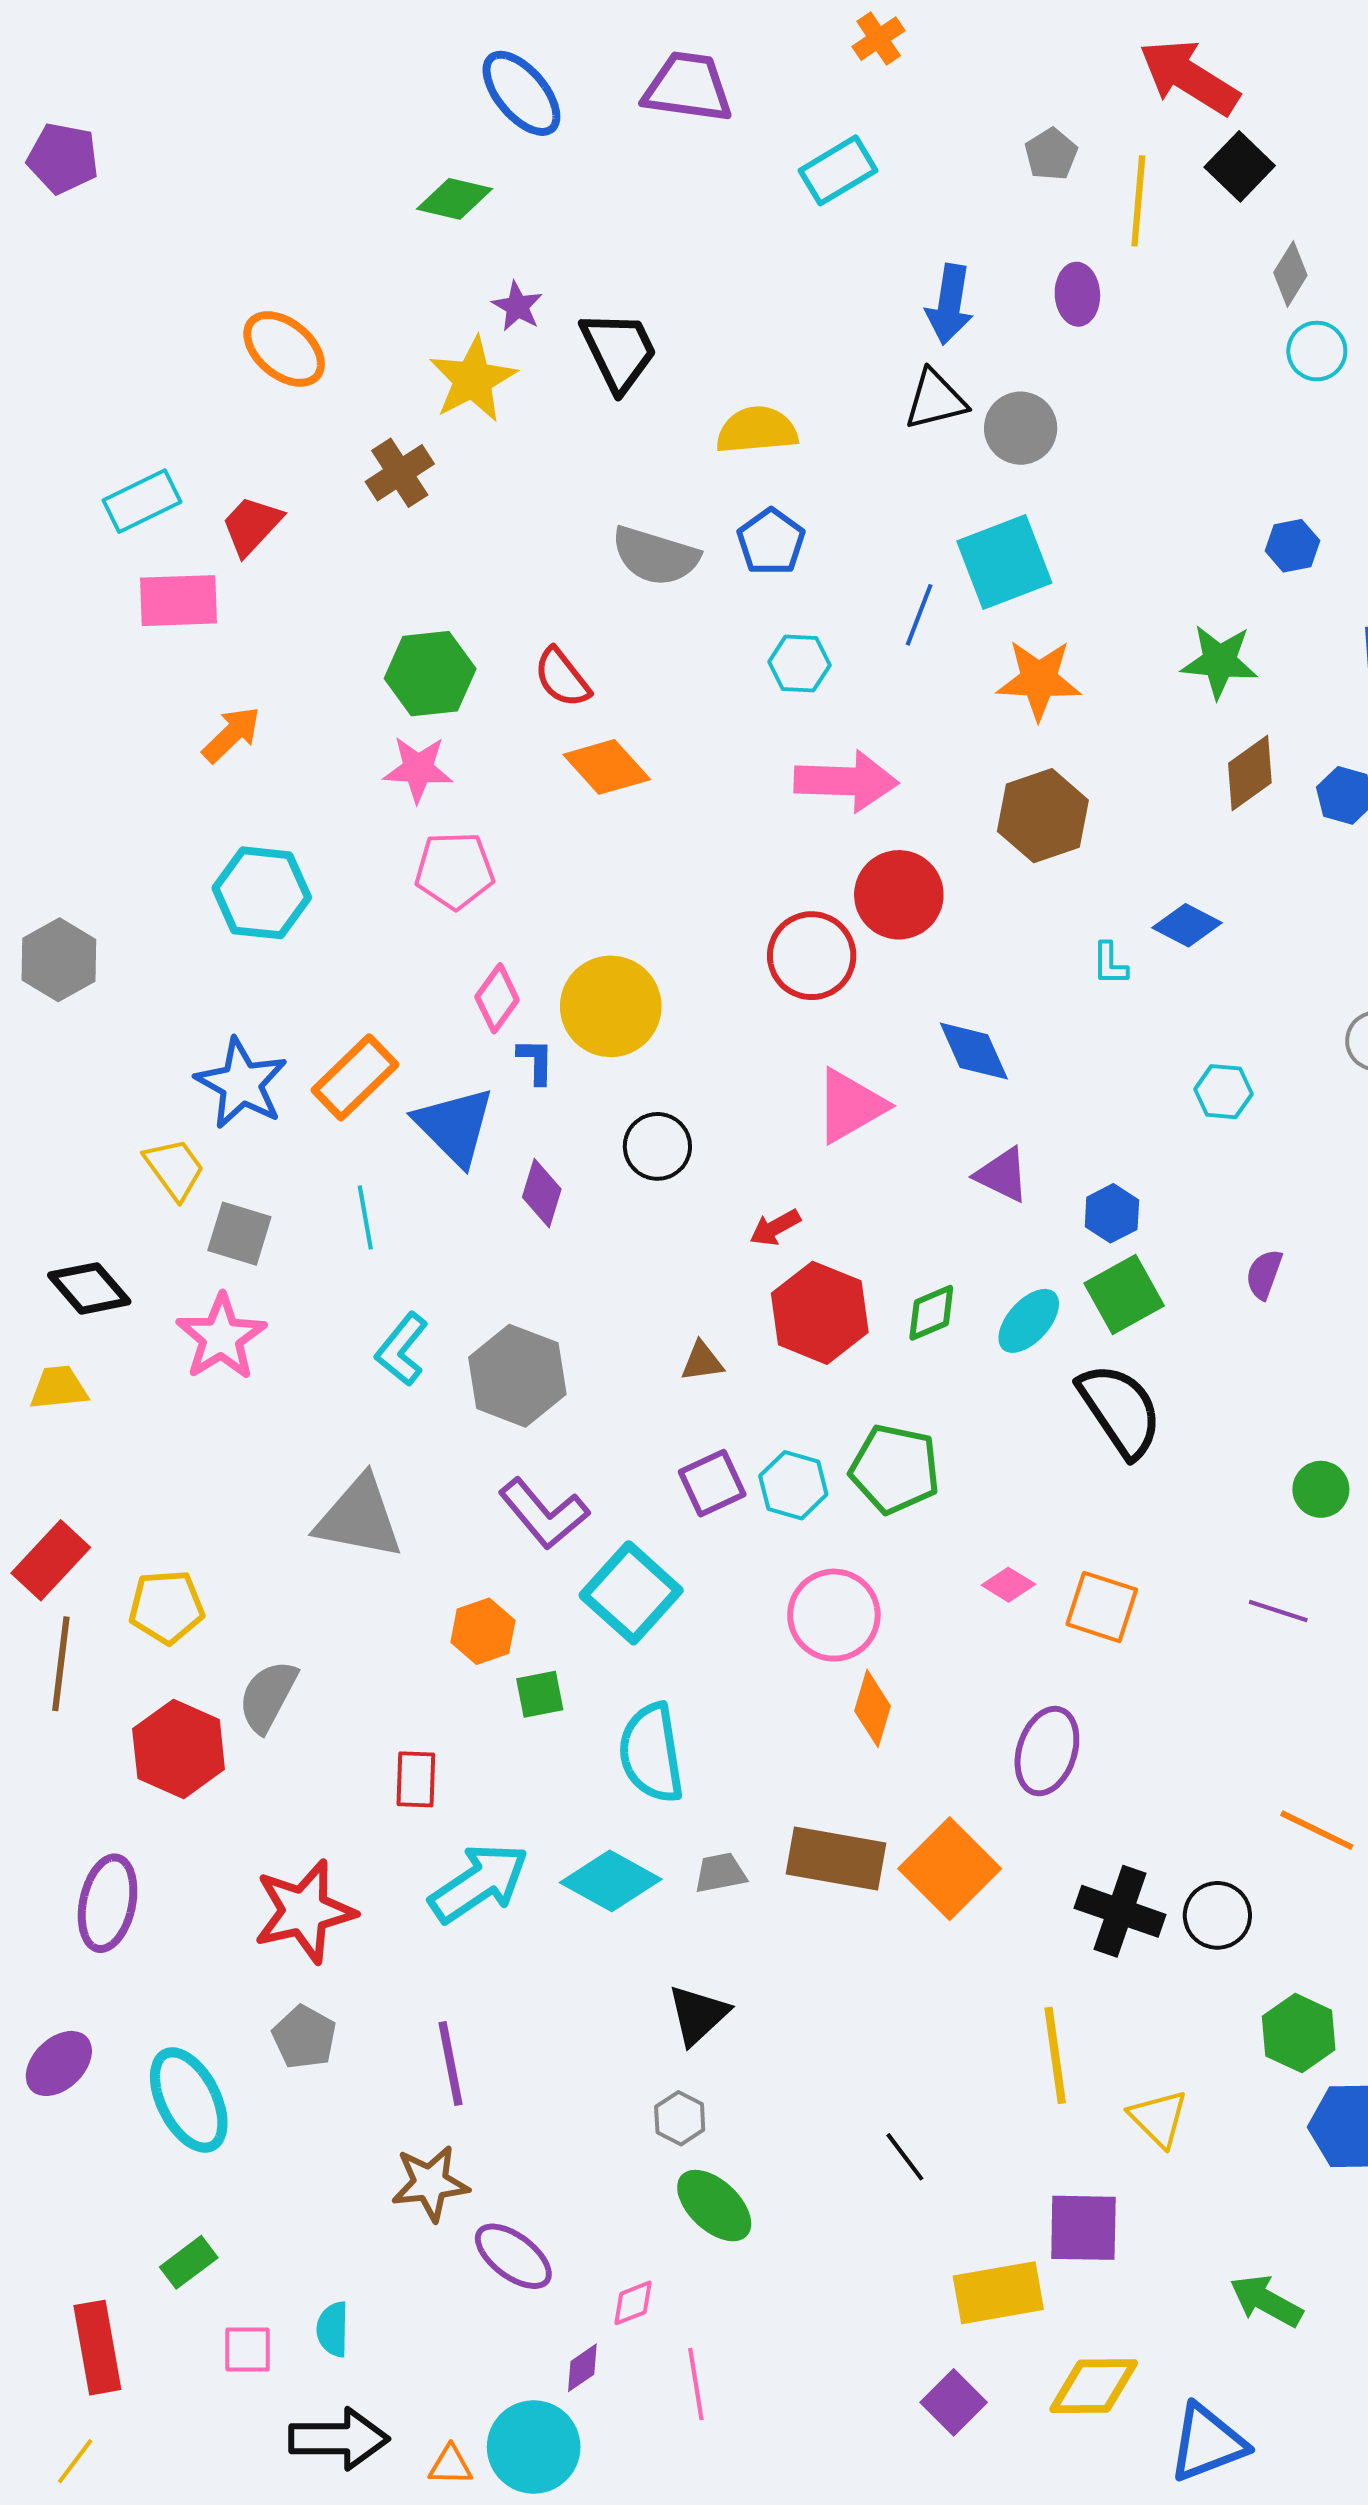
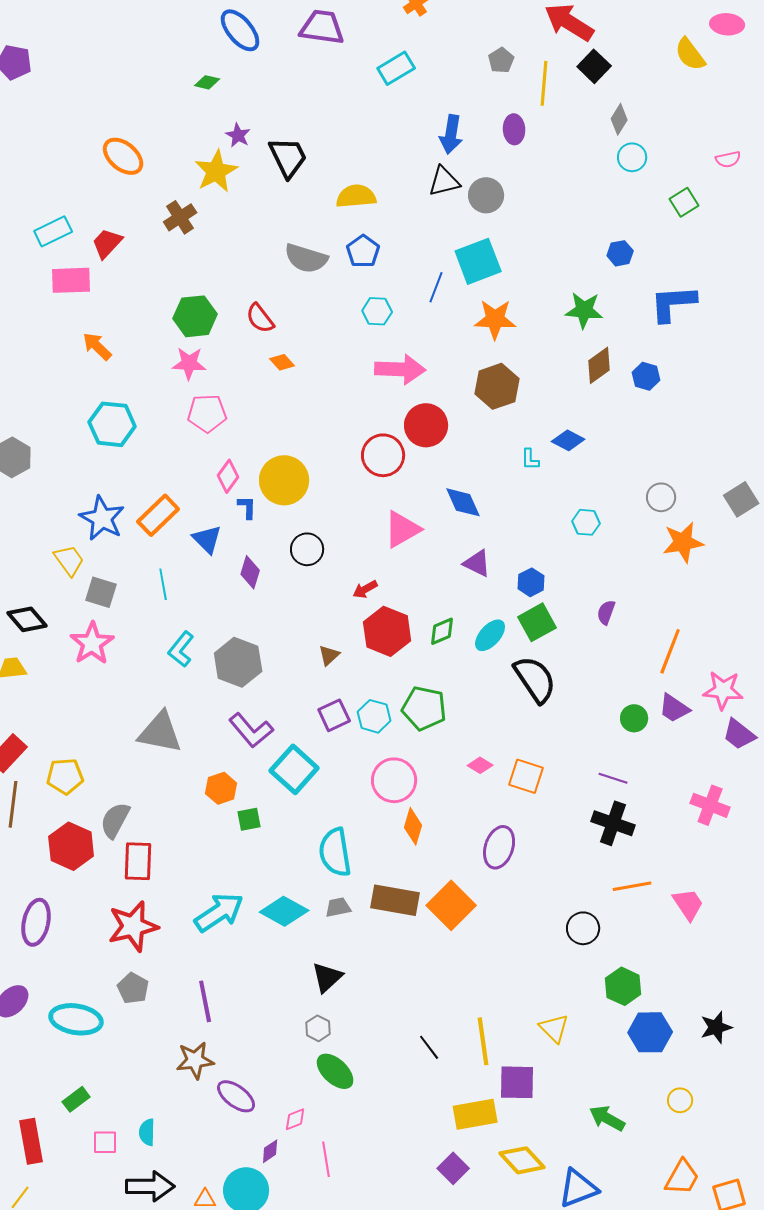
green diamond: (454, 199) -> (207, 82), size x0.7
orange arrow: (231, 734) -> (97, 346), turned -92
orange diamond: (607, 767) -> (282, 362), size x0.6
blue triangle: (454, 1126) -> (207, 539), size x0.7
brown triangle: (702, 1361) -> (329, 655), turned -35
cyan semicircle: (651, 1753) -> (335, 852), moved
red rectangle: (416, 1779) -> (138, 861), moved, size x1.4
orange line: (1317, 1830) -> (632, 886), turned -36
black cross: (1120, 1911) -> (613, 823), moved
yellow line: (1055, 2055) -> (483, 1041), moved
cyan ellipse: (189, 2100) -> (76, 1019), turned -54
yellow diamond: (1094, 2386) -> (522, 1160), turned 48

